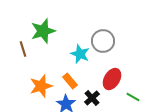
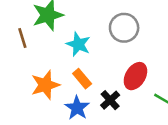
cyan star: (80, 54) -> (78, 44), moved

